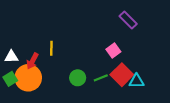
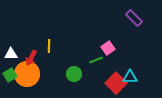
purple rectangle: (128, 20) -> (134, 18), moved
red square: (122, 75) -> (116, 83), moved
green line: (101, 78) -> (96, 60), moved

